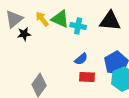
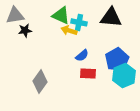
gray triangle: (14, 19) -> (15, 15), turned 30
yellow arrow: (42, 19) -> (69, 30), moved, turned -35

